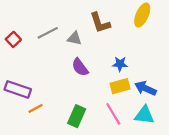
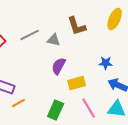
blue star: (120, 64) -> (106, 63), moved
purple semicircle: (80, 67) -> (59, 66), turned 66
yellow rectangle: (120, 86) -> (77, 83), moved

